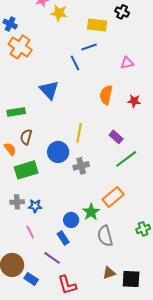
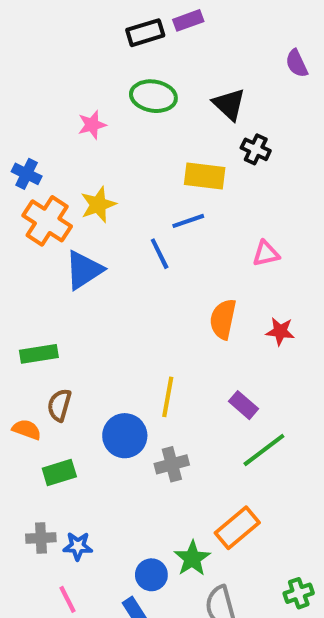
yellow star: (59, 13) -> (98, 205), moved, turned -30
blue triangle: (49, 90) -> (84, 270), moved, turned 40
orange semicircle: (10, 149) -> (27, 430), turned -32
green rectangle: (26, 170) -> (59, 473), size x0.7

